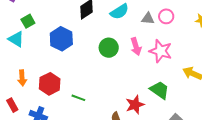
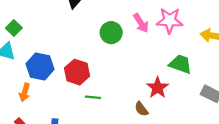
blue hexagon: (61, 39) -> (40, 67), moved
orange arrow: (22, 78) -> (25, 92), turned 35
red hexagon: (50, 84) -> (77, 72), moved

